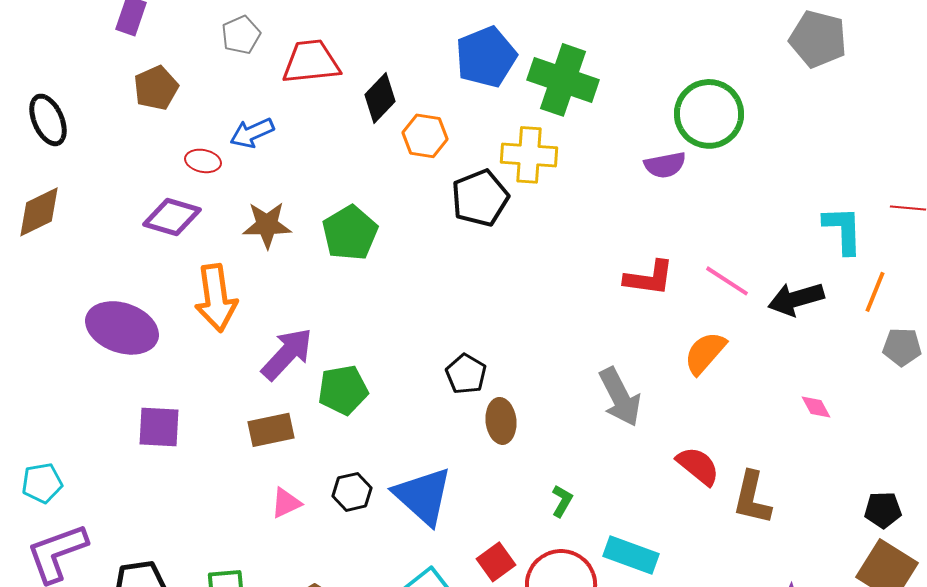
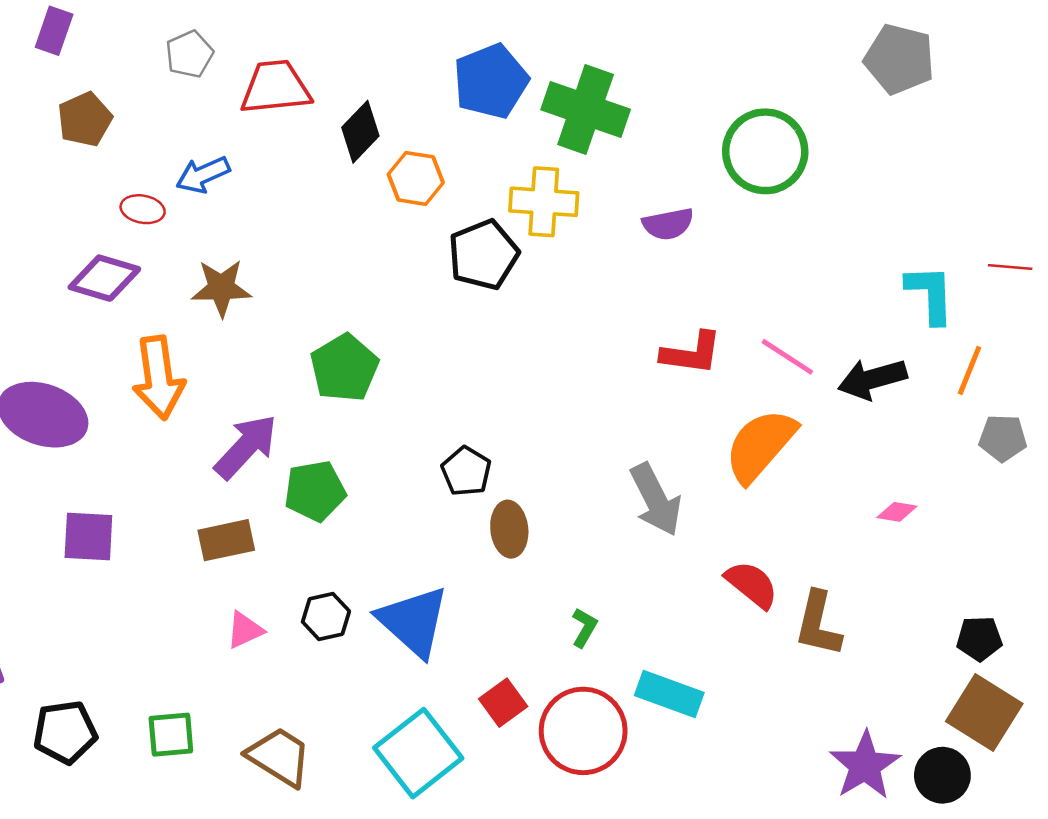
purple semicircle: (665, 165) -> (668, 224), moved
green pentagon: (350, 233) -> (344, 368), moved
orange semicircle: (705, 353) -> (760, 445), size x1.4
pink diamond: (816, 407) -> (897, 512), turned -52

